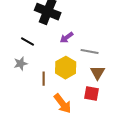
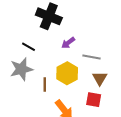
gray star: (21, 64) -> (21, 69), size x1.6

